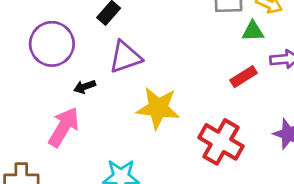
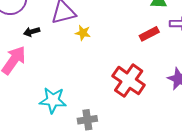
yellow star: (158, 108) -> (83, 33), moved, size x0.5

